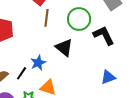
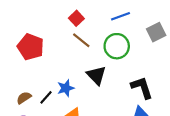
brown line: (46, 18) -> (81, 40), turned -66
black L-shape: (104, 35) -> (142, 88), moved

